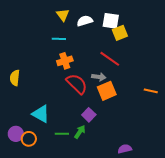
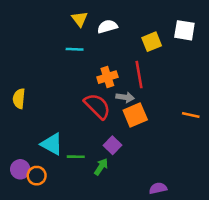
white square: (111, 21) -> (184, 30), moved
red line: (110, 59) -> (139, 75), turned 45
orange cross: (65, 61) -> (107, 77), moved
green line: (62, 134) -> (76, 157), moved

